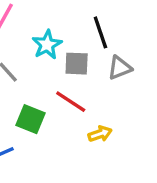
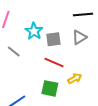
black line: (100, 32) -> (83, 14), moved, turned -66
green square: (30, 119) -> (50, 88), moved

